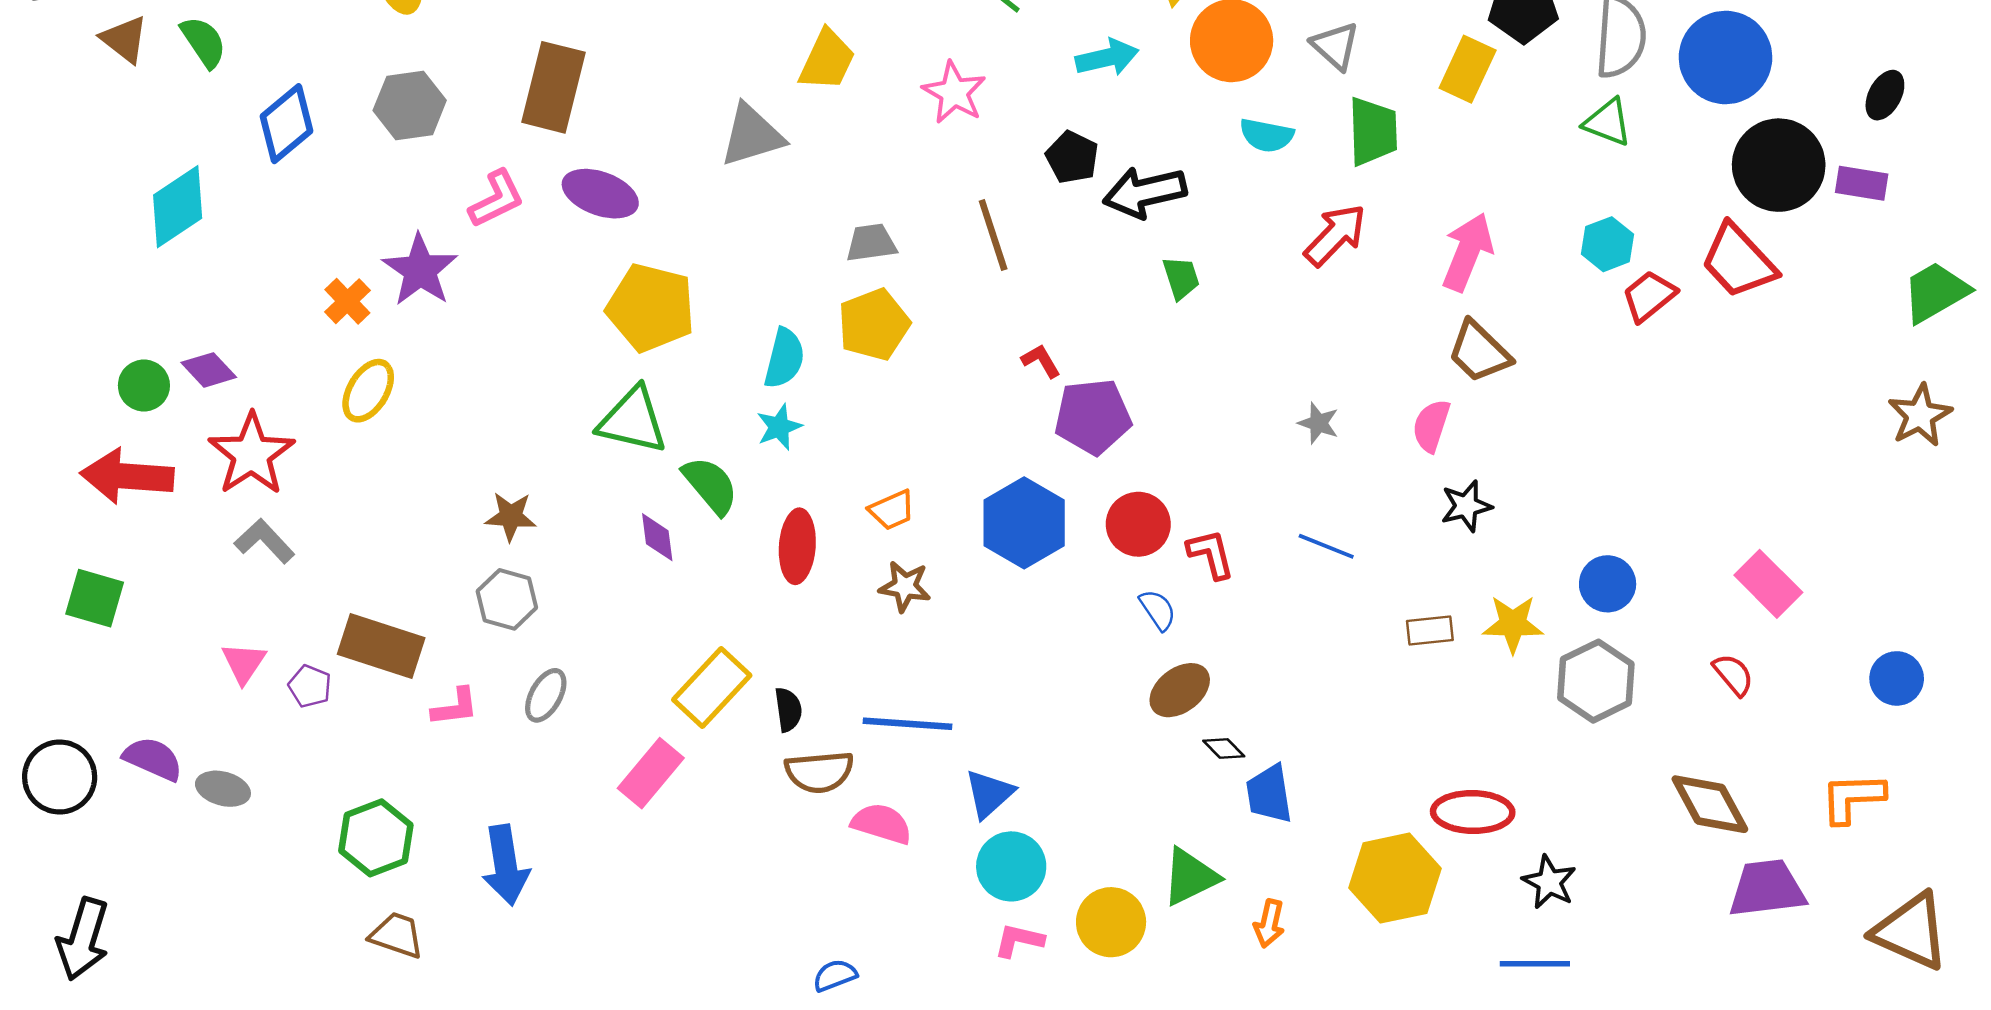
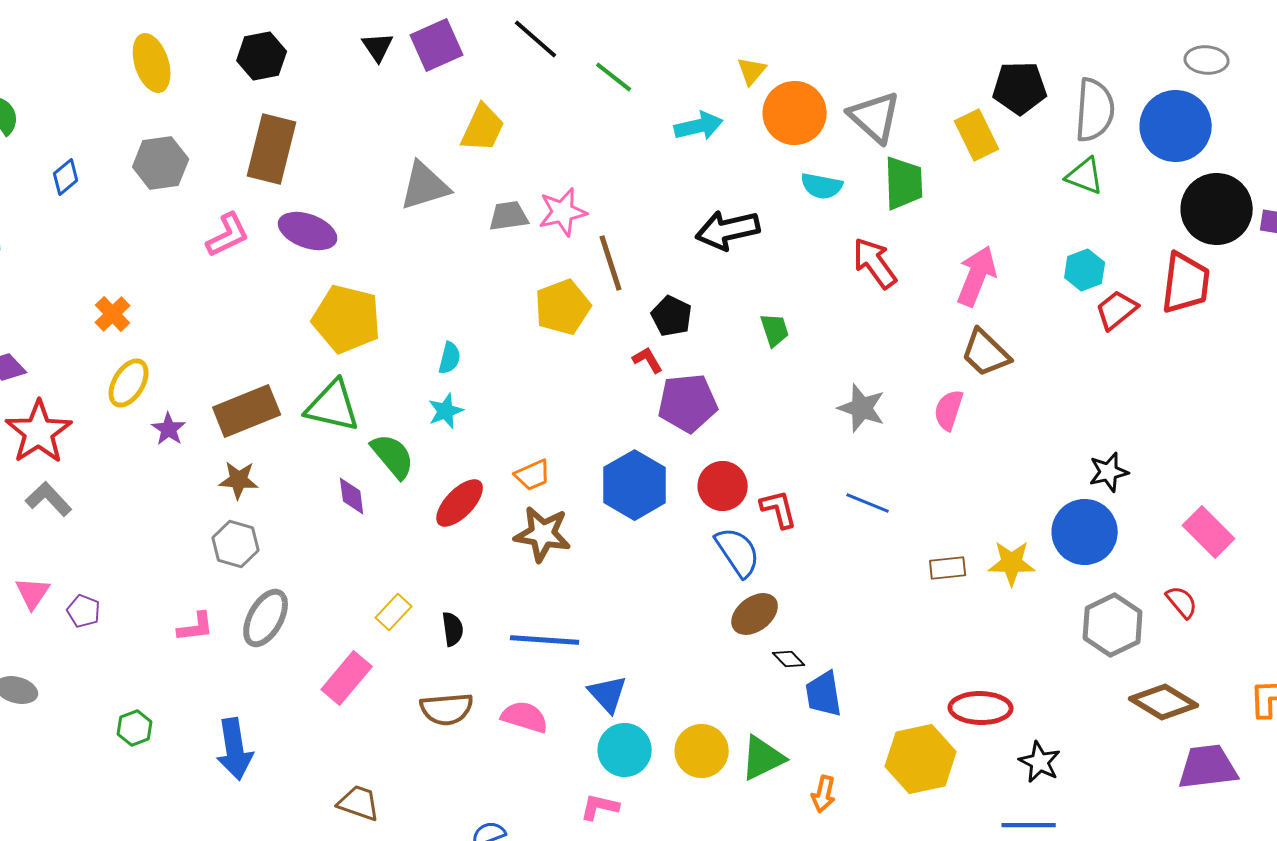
gray triangle: (1335, 46) -> (875, 117), size x1.4
yellow rectangle: (1468, 69) -> (977, 135), turned -51
pink star: (954, 92) -> (563, 212), moved, turned 30
blue diamond: (286, 124) -> (66, 177), size x0.6
black pentagon: (1072, 157) -> (672, 316), moved
red arrow: (1335, 235) -> (875, 263), turned -80
gray trapezoid: (871, 243) -> (509, 216), moved
red trapezoid: (1738, 261) -> (1186, 283), turned -130
purple star: (420, 270) -> (169, 429), moved, size x0.6
green trapezoid: (1181, 278) -> (775, 330), moved
yellow pentagon: (874, 325) -> (563, 307), moved
cyan semicircle: (784, 358) -> (450, 358), size x0.7
gray star: (1318, 423) -> (862, 408), size x1.5
black star: (1466, 506) -> (1109, 472), moved
red ellipse: (797, 546) -> (460, 503), turned 40
blue circle: (1608, 584) -> (1085, 532), size x1.5
brown star: (905, 586) -> (543, 534), size x1.4
blue semicircle: (1158, 610) -> (738, 552), size x1.6
brown rectangle: (381, 646) -> (247, 411), moved, turned -40
gray hexagon: (1596, 681) -> (1113, 625), moved
yellow rectangle: (712, 688) -> (394, 612), size x0.6
gray ellipse: (546, 695) -> (266, 618), size x1.4
brown semicircle: (819, 772) -> (447, 709), moved
blue triangle: (989, 794) -> (608, 694), turned -30
brown diamond: (1710, 804) -> (1164, 702), turned -30
green hexagon: (376, 838) -> (135, 728), size x0.6
yellow circle: (1111, 922) -> (702, 751), moved
brown trapezoid: (397, 935) -> (359, 803), moved
pink L-shape: (1019, 940) -> (600, 807), moved

